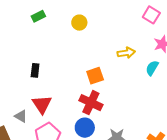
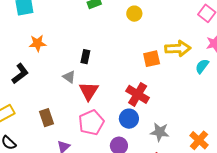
yellow arrow: (126, 53) -> (178, 48), size x1.4
orange square: (95, 76) -> (152, 59), moved
gray triangle: (21, 116) -> (69, 77), moved

